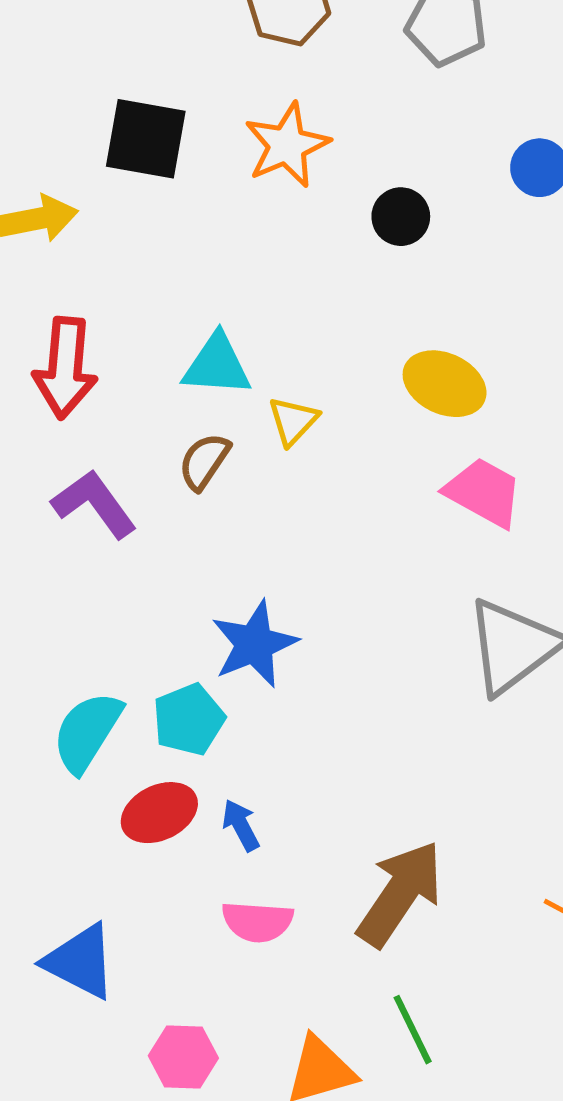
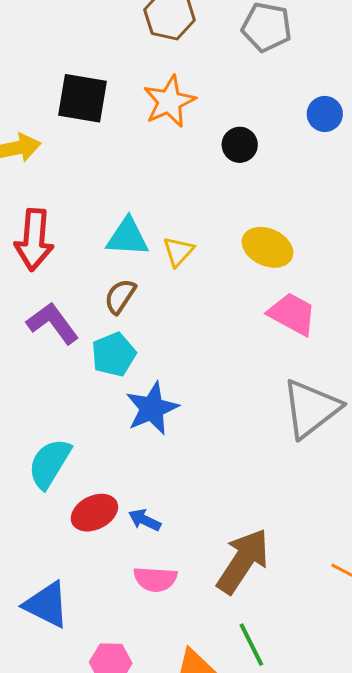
yellow triangle: (293, 421) -> (178, 251), moved
cyan pentagon: (189, 720) -> (114, 354), moved
blue arrow: (241, 825) -> (145, 520), turned -36

